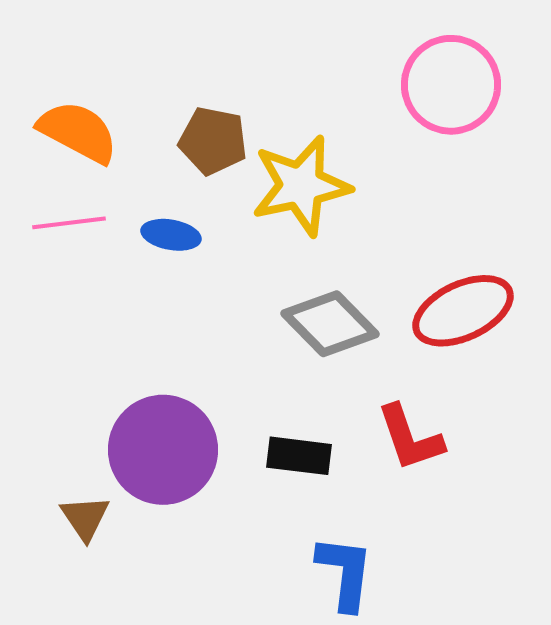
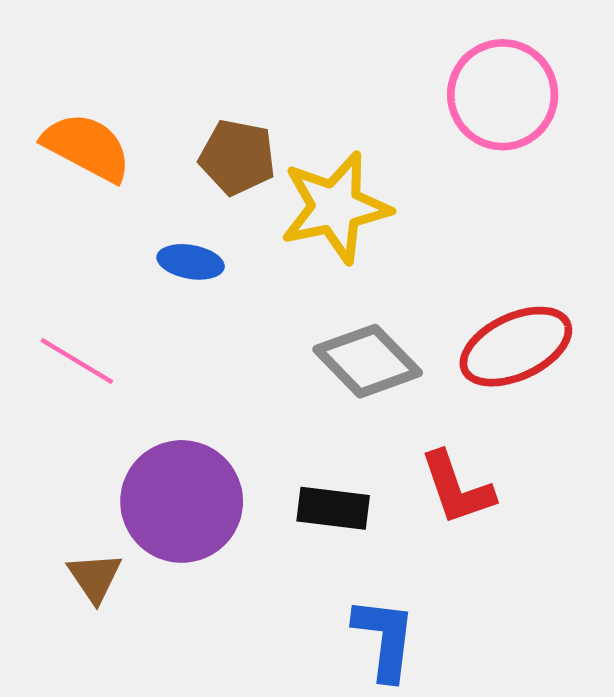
pink line: (69, 223) -> (77, 361), moved, turned 38

